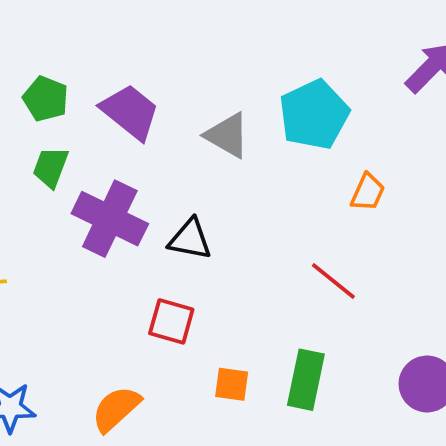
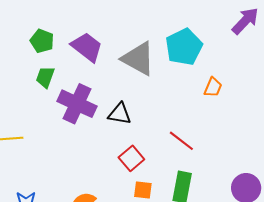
gray triangle: (227, 135) -> (138, 59), size x1.4
red line: (333, 281) -> (181, 141), moved
red square: (171, 321) -> (131, 158), moved, turned 35

